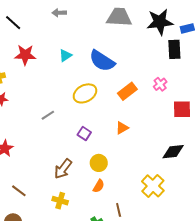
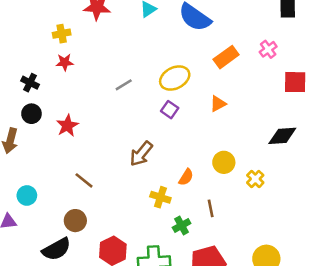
yellow ellipse: (85, 93) -> (175, 78), moved
yellow circle: (99, 163) -> (224, 162), moved
yellow cross: (153, 186) -> (255, 179), size x0.6
yellow cross: (60, 201) -> (160, 197), moved

